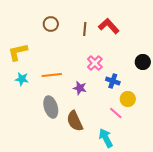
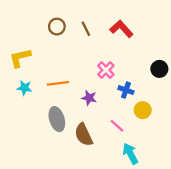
brown line: (85, 29) -> (86, 29), moved, turned -32
pink line: (116, 113) -> (117, 126), moved
cyan arrow: (106, 138) -> (130, 154), moved

